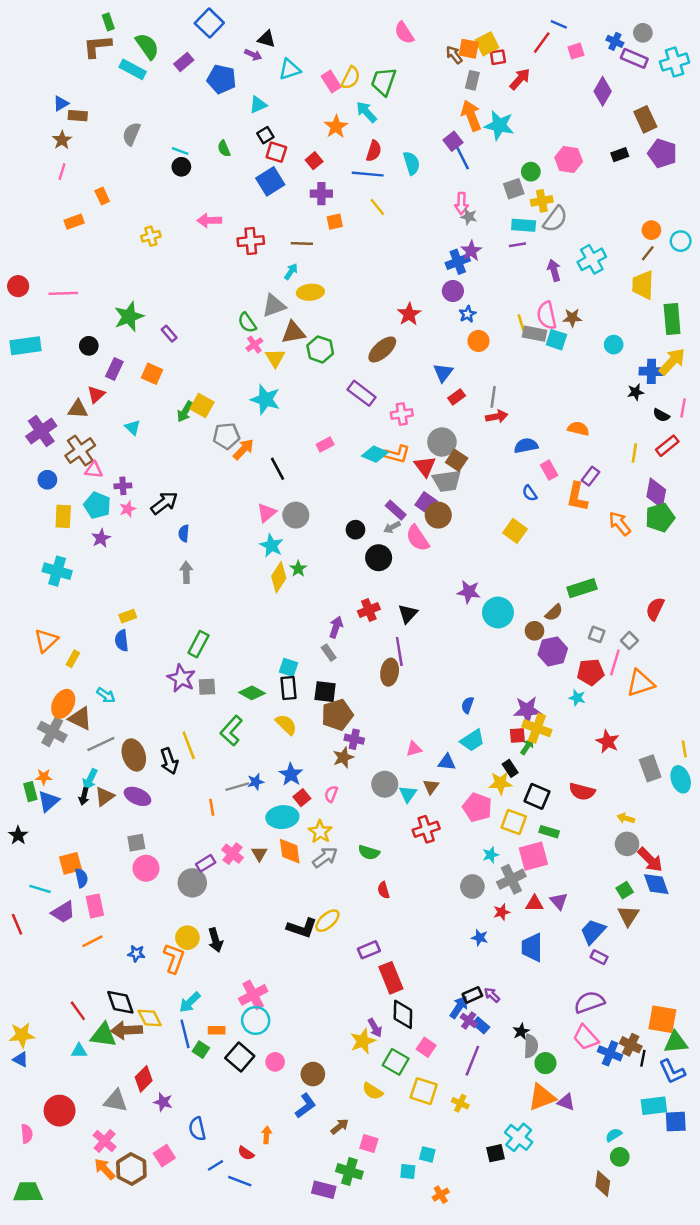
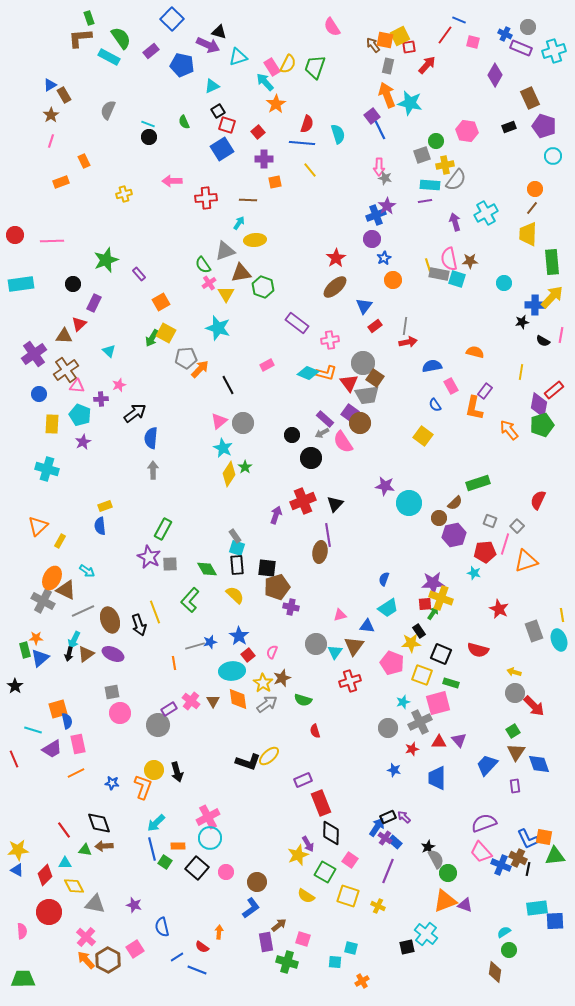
pink square: (576, 51) -> (473, 42), turned 32
purple arrow: (253, 55) -> (208, 45), size x1.6
cyan arrow: (366, 112) -> (265, 82), moved
brown rectangle: (78, 116) -> (64, 95), turned 56
cyan circle: (681, 241) -> (553, 156), moved
brown ellipse: (382, 349) -> (335, 287), moved
orange square: (152, 374) -> (161, 302), moved, turned 36
red rectangle: (667, 446) -> (554, 390), moved
pink star: (128, 509) -> (119, 385), moved
blue semicircle: (184, 533) -> (151, 438), size x1.5
red cross: (369, 610) -> (303, 501), size x1.4
gray rectangle: (329, 653) -> (235, 536), moved
green diamond: (252, 693) -> (207, 569), turned 30
brown star: (343, 757) -> (282, 678), moved
brown triangle: (431, 787) -> (354, 646), size x1.5
blue diamond: (656, 884) -> (539, 764), moved
purple rectangle: (599, 957) -> (515, 786), moved, turned 56
yellow diamond: (150, 1018) -> (74, 886), moved
orange square: (662, 1019) -> (544, 837), size x0.7
brown arrow: (127, 1030) -> (104, 846), size x0.7
green triangle: (103, 1035) -> (85, 850), size x0.6
gray semicircle: (531, 1046) -> (436, 859), turned -30
blue L-shape: (672, 1072) -> (528, 839), moved
red diamond: (144, 1079) -> (45, 875), moved
purple rectangle: (324, 1190) -> (266, 942), moved, turned 66

